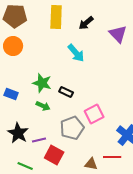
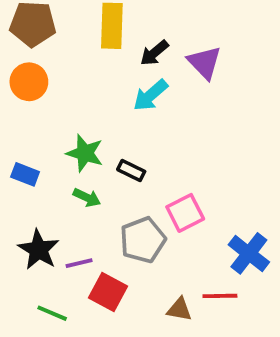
black arrow: (86, 23) -> (154, 53), moved
purple triangle: (118, 34) -> (204, 62), moved
cyan arrow: (76, 53) -> (150, 95), turned 90

